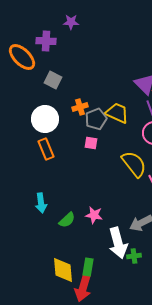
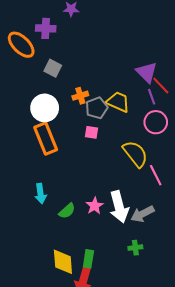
orange rectangle: (46, 149) -> (46, 139), size x1.4
pink star: (94, 215) -> (95, 206), turned 30
white arrow: (118, 243) -> (119, 207), moved

